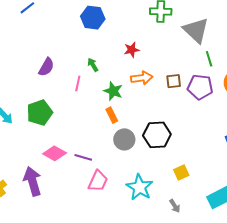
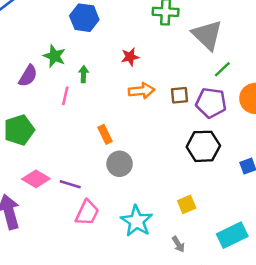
green line: (209, 59) -> (222, 69), turned 63
green arrow: (93, 65) -> (83, 74), turned 32
green star: (113, 91) -> (54, 56), moved
black hexagon: (157, 135) -> (203, 146), moved

